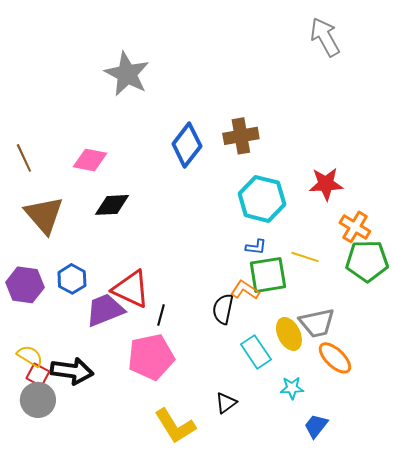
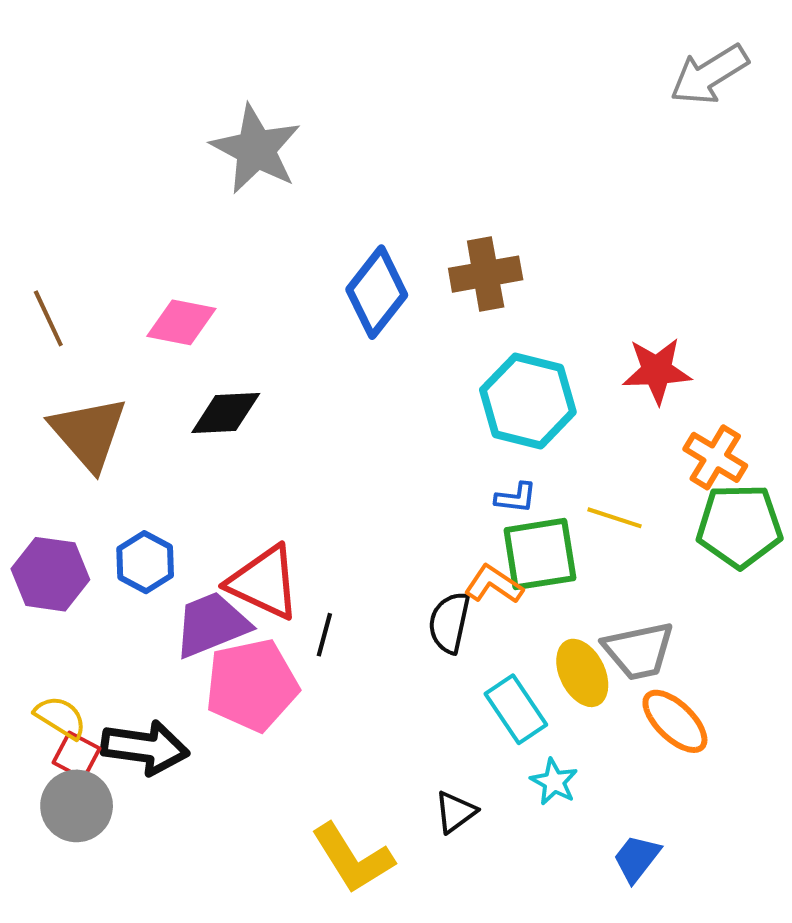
gray arrow: (325, 37) -> (709, 75), moved, turned -93
pink pentagon: (151, 357) -> (252, 685), moved
cyan star: (292, 388) -> (554, 782), moved, turned 30

